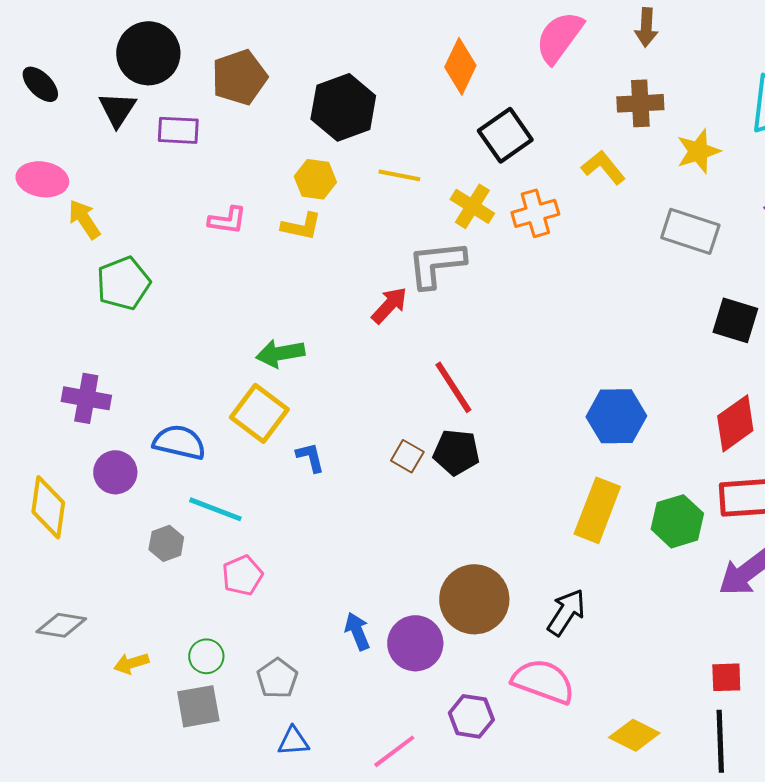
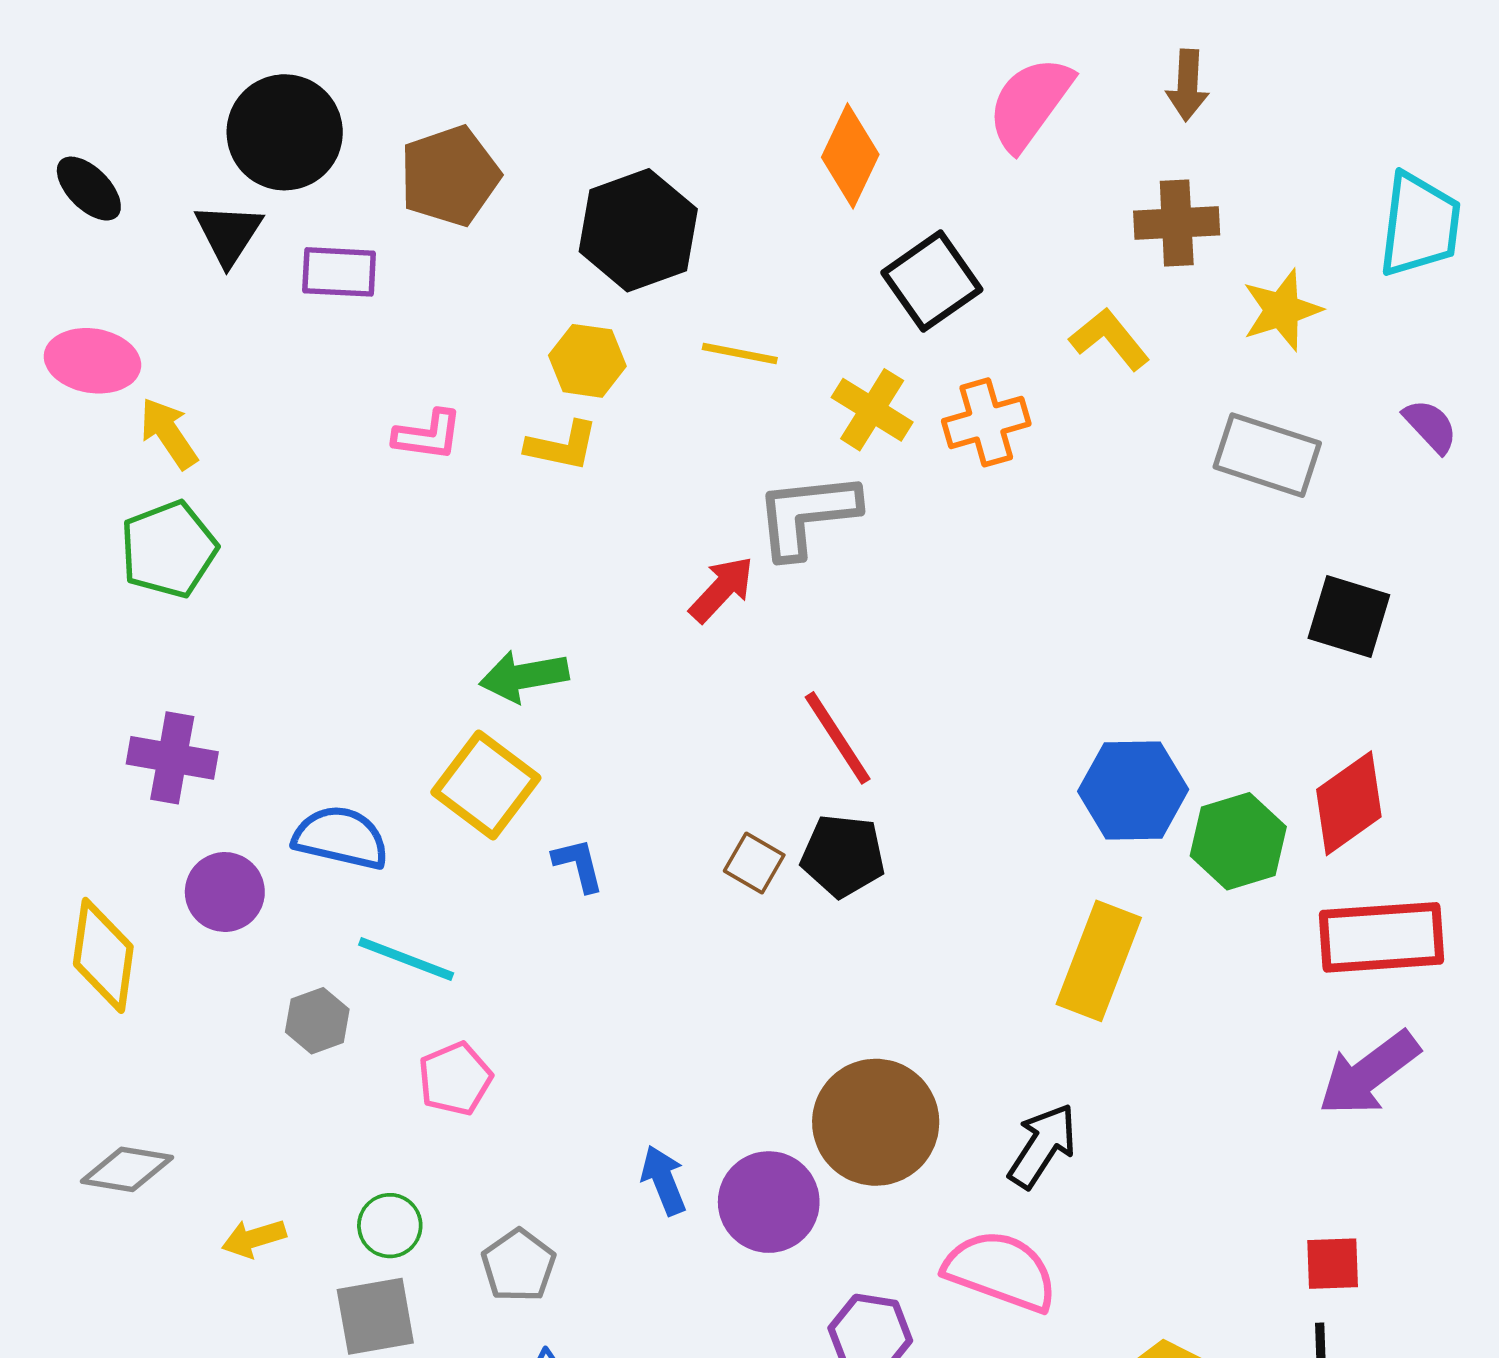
green pentagon: (123, 283) -> (169, 549), moved
green hexagon: (677, 521) -> (1238, 841), moved

